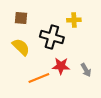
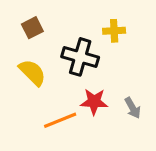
brown square: (21, 18) -> (32, 28), turned -32

